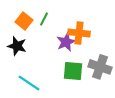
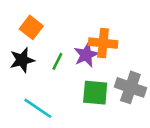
green line: (44, 19) -> (57, 61), moved
black star: (17, 46) -> (22, 60), turned -30

